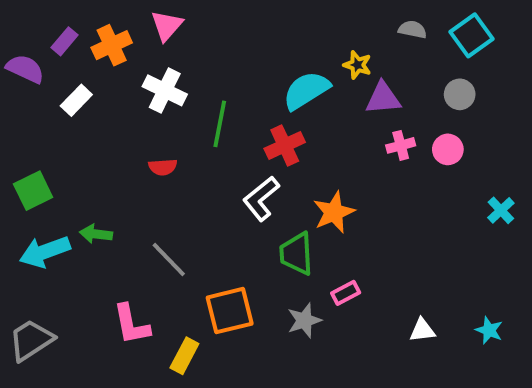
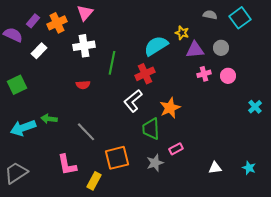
white cross: (165, 90) -> (84, 46), turned -35
gray circle: (460, 94) -> (221, 48), moved
green square: (33, 191) -> (17, 85), moved

